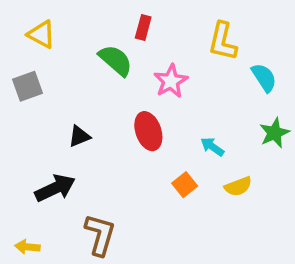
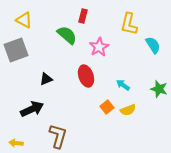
gray square: (27, 86) -> (16, 50), size x1.4
green star: (274, 133) -> (159, 89), moved, turned -30
yellow semicircle: (238, 186) -> (128, 110), moved

